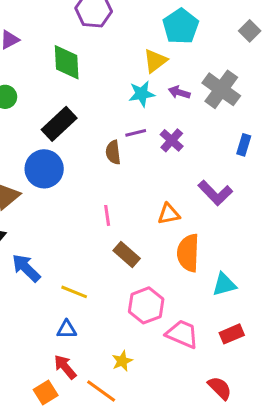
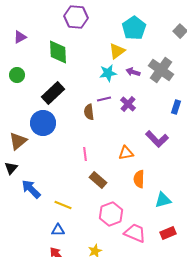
orange semicircle: (188, 253) -> (139, 179), size x0.7

